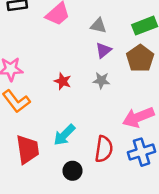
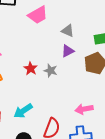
gray star: (101, 80) -> (51, 71), moved
pink arrow: (138, 117) -> (84, 109), size x0.7

